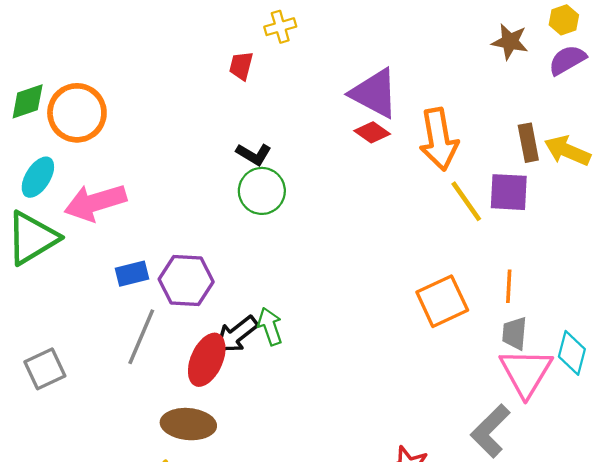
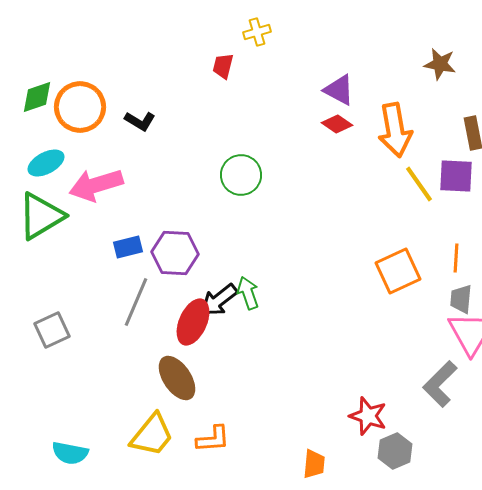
brown star: (510, 42) -> (440, 64), moved
purple triangle: (374, 93) -> (339, 90), size x0.7
black L-shape: (254, 154) -> (140, 121), moved
cyan ellipse: (38, 177) -> (46, 163), turned 30
brown ellipse: (188, 424) -> (177, 378), turned 51

